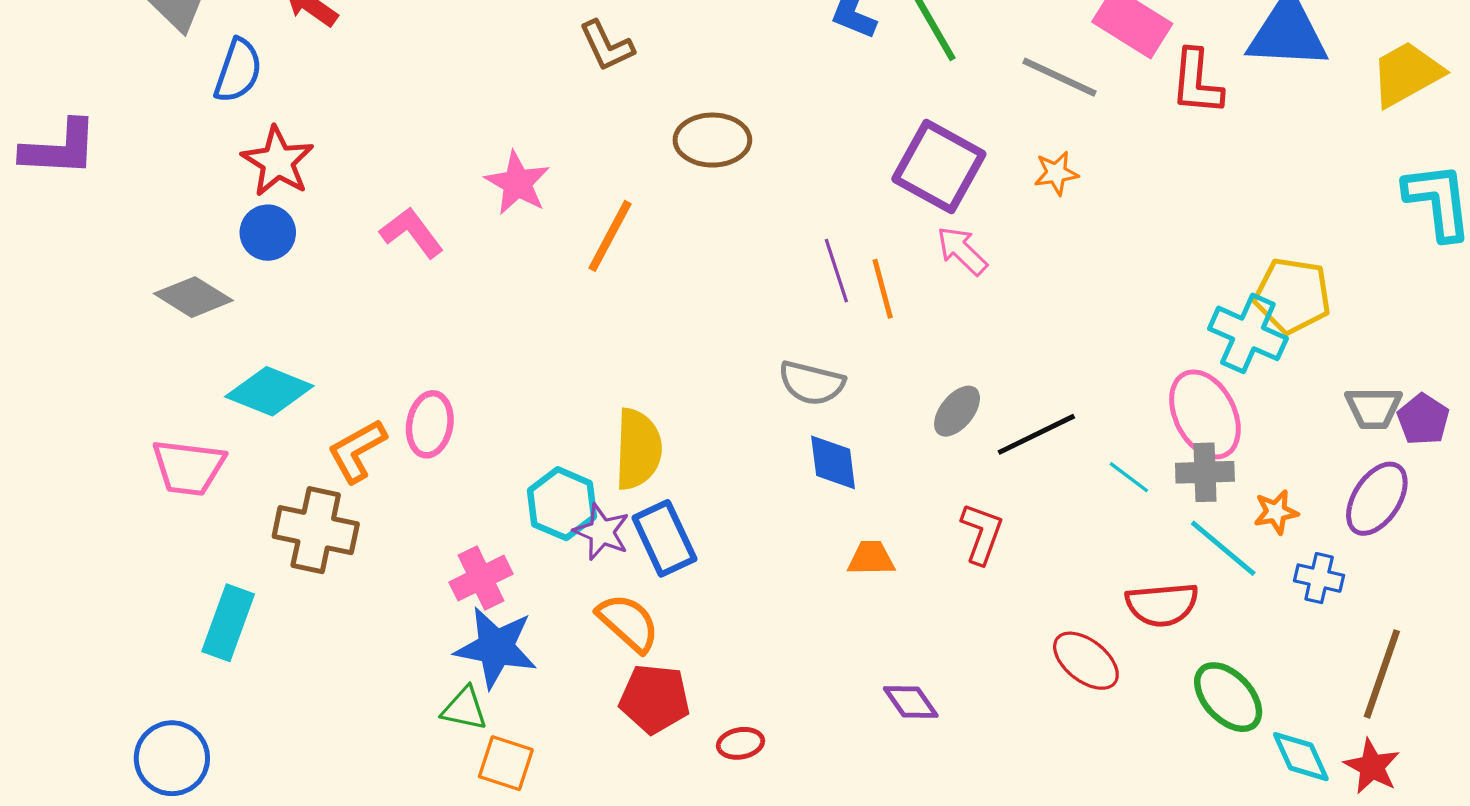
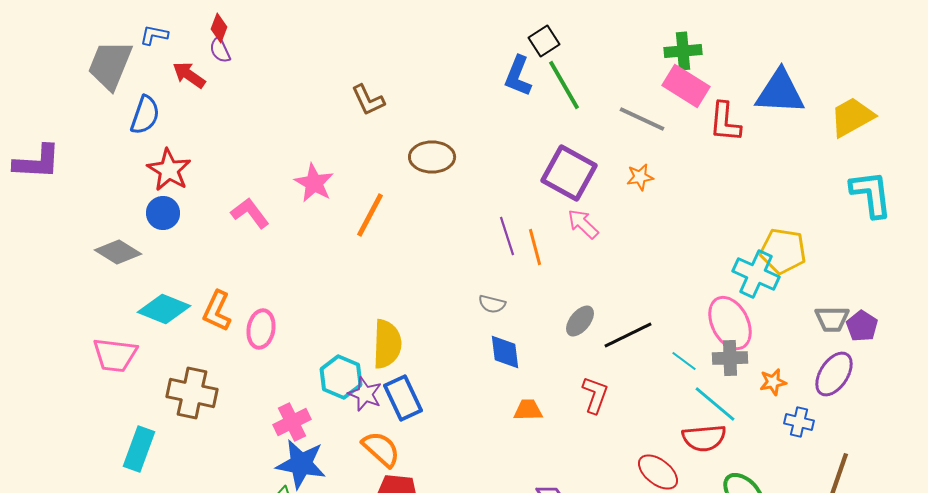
gray semicircle: (812, 383) -> (492, 304), size x0.7
orange L-shape: (357, 451) -> (217, 311), moved, turned -36
cyan line: (1223, 548) -> (715, 404), moved

